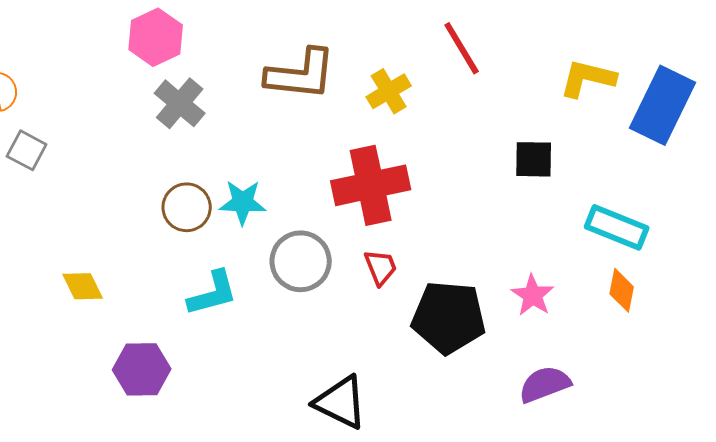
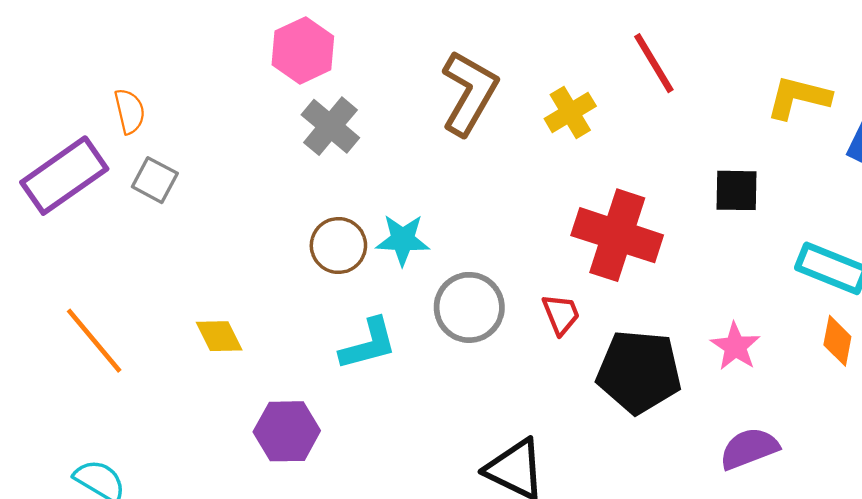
brown L-shape: (301, 74) -> (469, 93), turned -66
red cross: (371, 185) -> (617, 235), moved, turned 30

